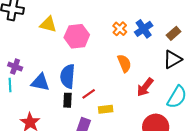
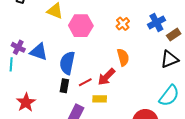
blue cross: (144, 29) -> (156, 22), moved
blue triangle: (40, 82) -> (39, 52), moved
red arrow: (145, 87) -> (106, 77), moved

